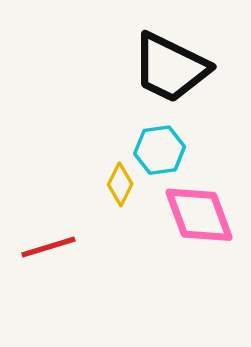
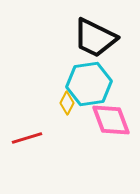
cyan hexagon: (160, 150) -> (89, 84), size x1.6

